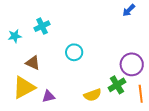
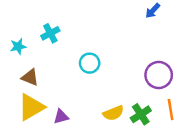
brown triangle: (33, 63) -> (30, 77), moved
green cross: (117, 85) -> (141, 114), moved

